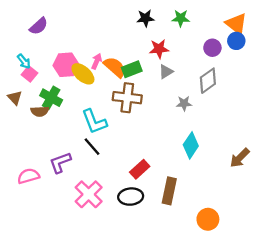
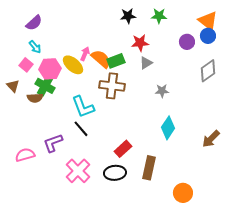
cyan arrow: (24, 61) -> (35, 47), moved
pink hexagon: (66, 65) -> (50, 69), moved
gray diamond: (208, 81) -> (208, 71), moved

